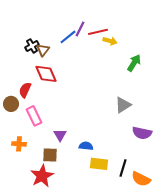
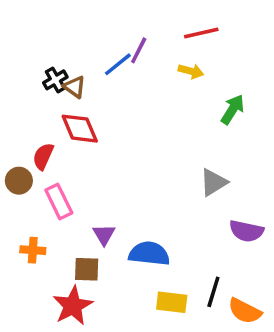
red line: (98, 32) -> (201, 33), moved
brown triangle: (43, 50) -> (74, 87), turned -32
blue semicircle: (86, 146) -> (149, 254), size x1.6
yellow rectangle: (99, 164) -> (172, 302), moved

